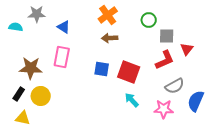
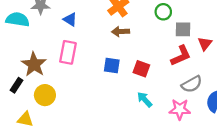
cyan semicircle: (16, 27) -> (18, 19), size x1.5
brown star: (31, 68) -> (34, 64), turned 30
red square: (129, 72) -> (141, 69), size x0.7
black rectangle: (19, 94) -> (16, 85), moved

